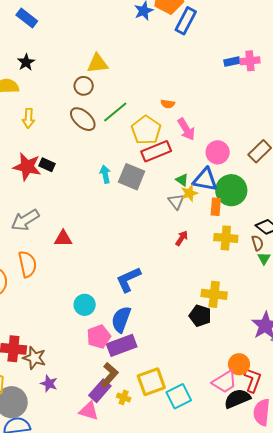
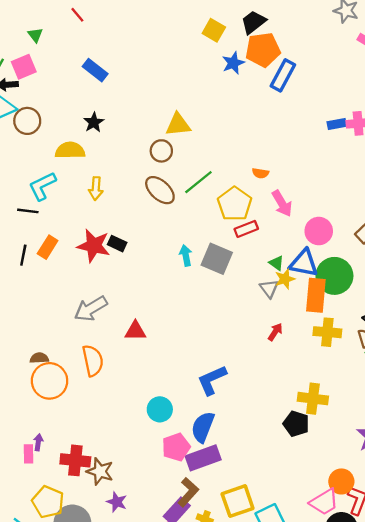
red rectangle: (156, 151) -> (246, 229), size x0.7
orange rectangle: (216, 207) -> (316, 295), size x1.6

